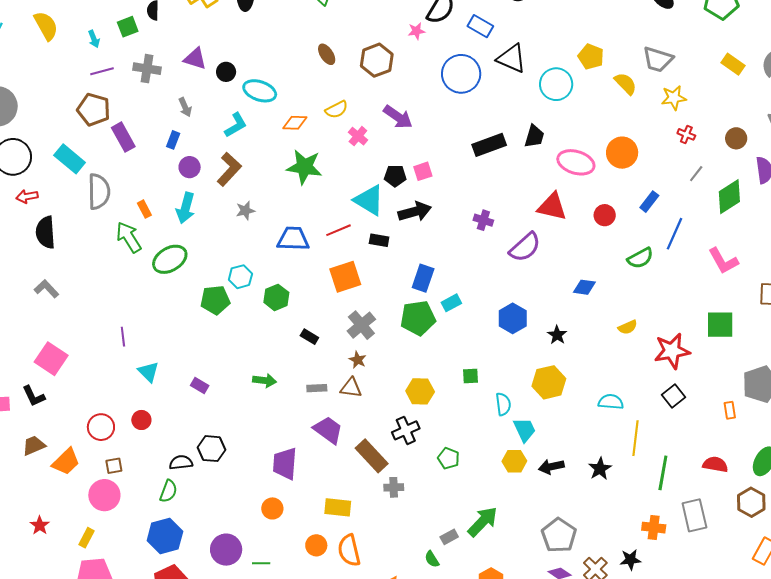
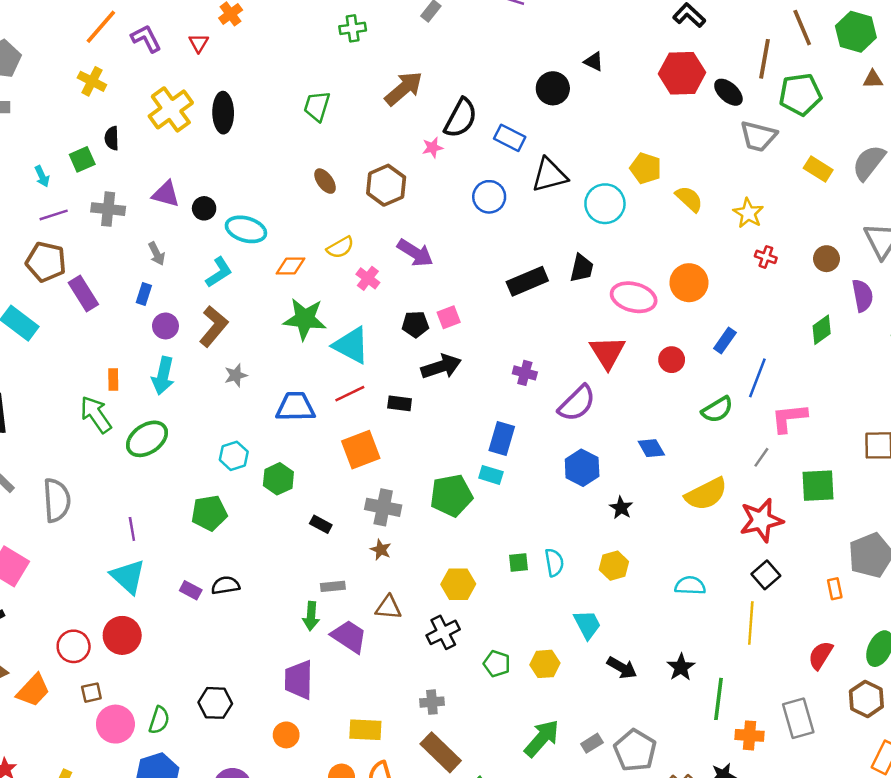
black triangle: (512, 58) -> (549, 175), turned -36
gray trapezoid: (658, 59) -> (758, 136), moved
blue circle: (461, 74) -> (489, 197), size x0.7
yellow star: (674, 98) -> (748, 213), turned -30
gray line: (696, 174) -> (761, 457), moved
gray semicircle: (99, 192) -> (57, 500), moved
green diamond: (729, 197) -> (822, 330), size x0.7
cyan triangle: (369, 200) -> (351, 345), moved
red triangle: (552, 207) -> (607, 352), turned 48
orange rectangle: (144, 209) -> (113, 379), turned 30
pink L-shape: (723, 261) -> (789, 418), moved, turned 116
blue rectangle: (423, 278) -> (502, 439), moved
blue diamond: (584, 287) -> (651, 448), turned 55
green pentagon: (215, 300) -> (209, 513), moved
cyan rectangle: (451, 303) -> (491, 475), turned 48
blue hexagon: (513, 318) -> (582, 468), moved
gray cross: (361, 325) -> (383, 507), turned -36
yellow semicircle: (628, 327) -> (706, 494), size x1.8
purple line: (123, 337) -> (132, 529), moved
cyan triangle: (149, 372) -> (128, 577), size x1.4
green arrow: (264, 380) -> (311, 616), moved, turned 90
yellow hexagon: (549, 382) -> (614, 566), size x0.7
brown triangle: (351, 388) -> (388, 607), moved
cyan semicircle: (503, 404) -> (554, 562), moved
red circle: (141, 420) -> (122, 635), size x1.6
yellow line: (635, 438) -> (751, 623), moved
black hexagon: (211, 449) -> (215, 703), moved
brown rectangle: (372, 456) -> (441, 752), moved
yellow hexagon: (514, 461) -> (545, 664), moved
black semicircle: (181, 462) -> (226, 585), moved
red semicircle: (715, 464) -> (821, 655), turned -65
black arrow: (551, 467) -> (622, 668), turned -135
green line: (663, 473) -> (719, 699), moved
pink circle: (104, 495) -> (115, 724), moved
gray rectangle: (449, 537) -> (592, 743), moved

